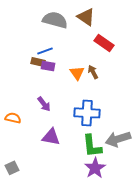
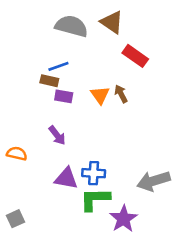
purple rectangle: (48, 66) -> (64, 96), moved
blue cross: (87, 113) -> (94, 173), moved, size x0.7
green L-shape: (92, 146) -> (95, 199), moved, turned 95

